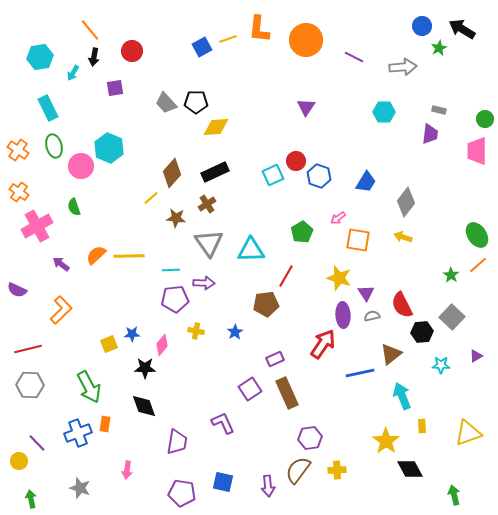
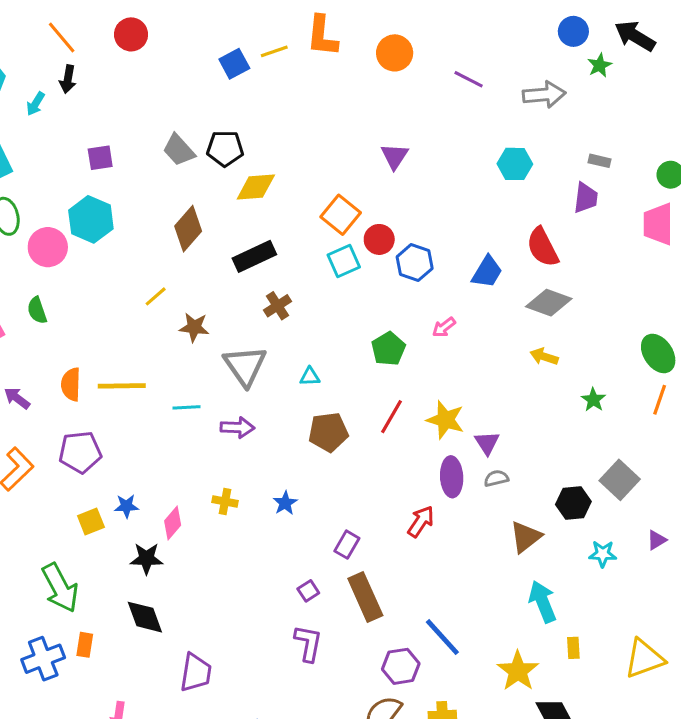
orange circle: (306, 40) -> (395, 53), size x0.7
red circle: (132, 51) -> (131, 34), moved
purple square: (115, 88) -> (100, 158), moved
brown diamond: (172, 173) -> (188, 229), moved
gray diamond: (406, 202) -> (549, 303), turned 72
brown cross: (207, 204) -> (277, 306), moved
orange square: (358, 240) -> (341, 215), moved, turned 30
cyan triangle: (251, 250) -> (310, 377), size x0.5
orange semicircle: (96, 255) -> (71, 384), turned -45
orange line: (478, 265) -> (660, 400), turned -30
green star: (451, 275) -> (593, 400), moved
red line: (286, 276) -> (392, 417), moved
purple pentagon: (175, 299) -> (80, 452), moved
brown pentagon: (266, 304) -> (328, 432), moved
red semicircle: (402, 305) -> (543, 247), moved
red arrow: (323, 344) -> (421, 521), size x0.7
purple rectangle: (275, 359) -> (347, 545), turned -36
blue line: (360, 373) -> (442, 637), moved, turned 60
purple square: (250, 389) -> (308, 591), size x0.6
purple L-shape: (223, 423) -> (308, 643), moved, turned 35

